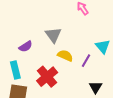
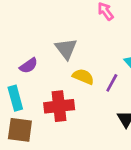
red cross: (47, 77) -> (59, 106), turned 35

